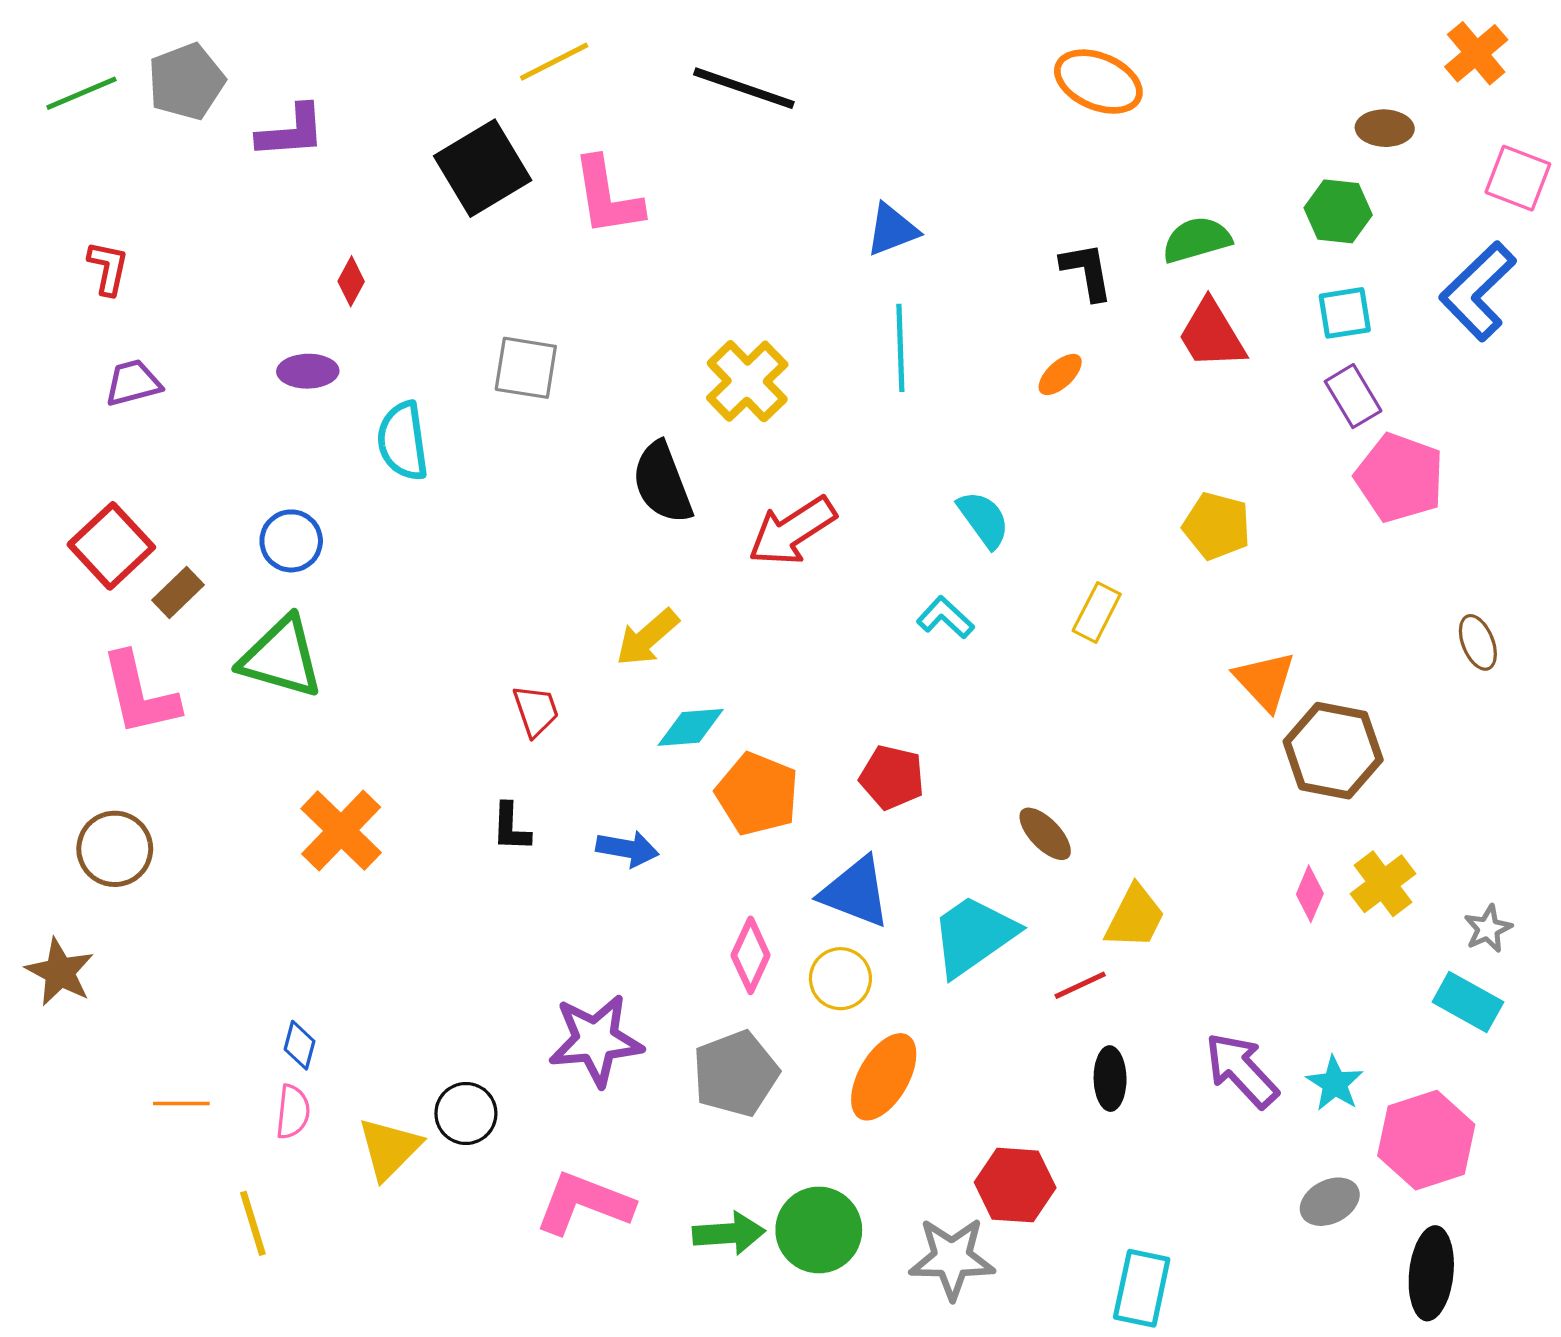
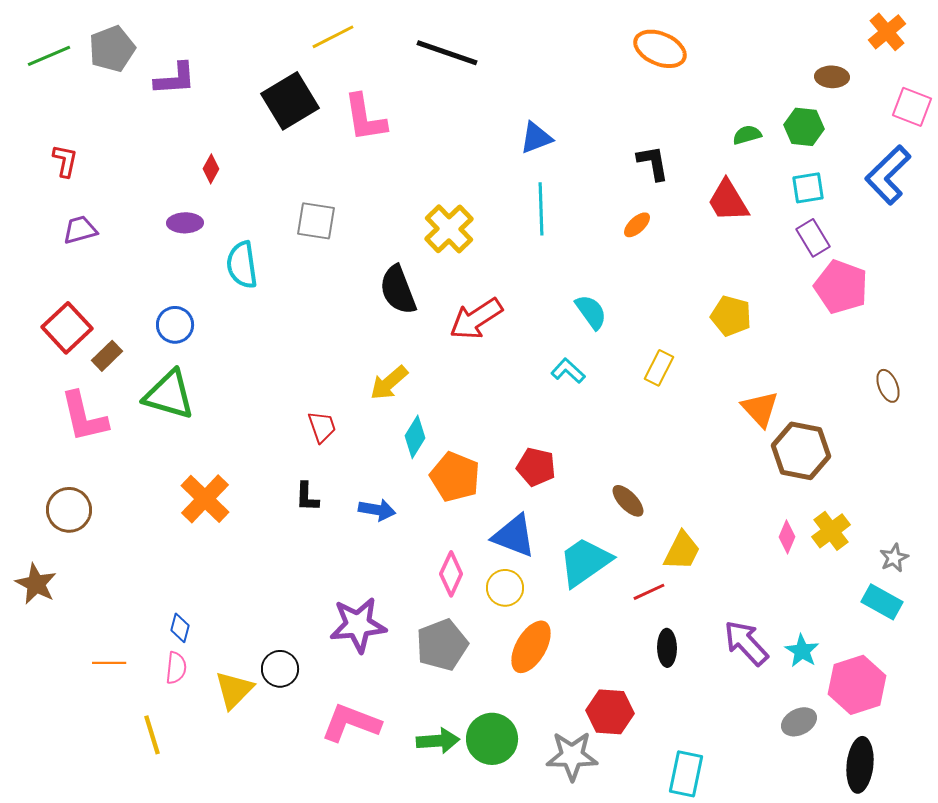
green semicircle: (1197, 240) -> (747, 135), moved, size x0.7
cyan diamond: (691, 727) -> (415, 437), turned -54

